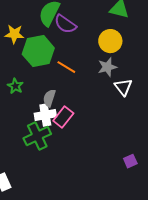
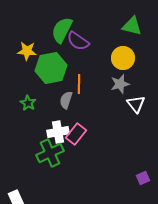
orange line: (66, 67) -> (79, 84), turned 60
gray semicircle: (49, 98) -> (66, 100), moved

